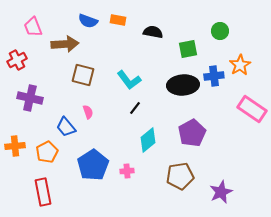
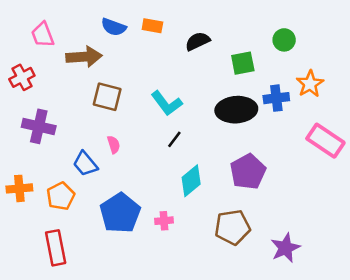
black semicircle: (153, 32) -> (198, 41), turned -36

